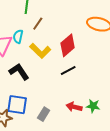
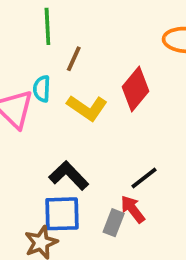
black line: (68, 70) -> (144, 178), moved
black L-shape: (19, 72) -> (69, 176), moved
red arrow: (74, 107) -> (133, 209), moved, turned 49

